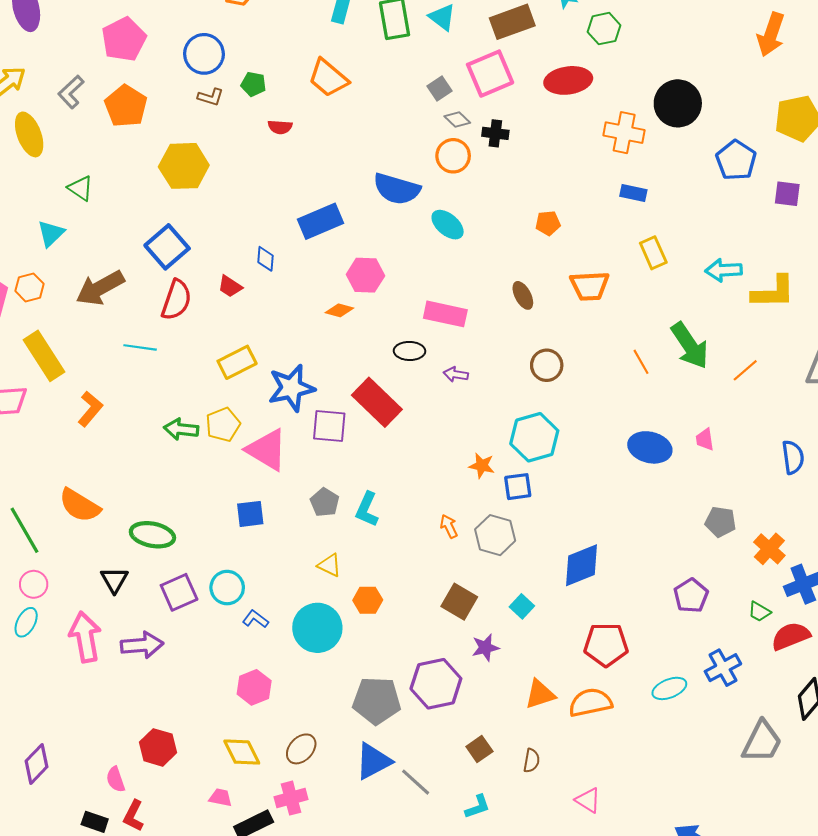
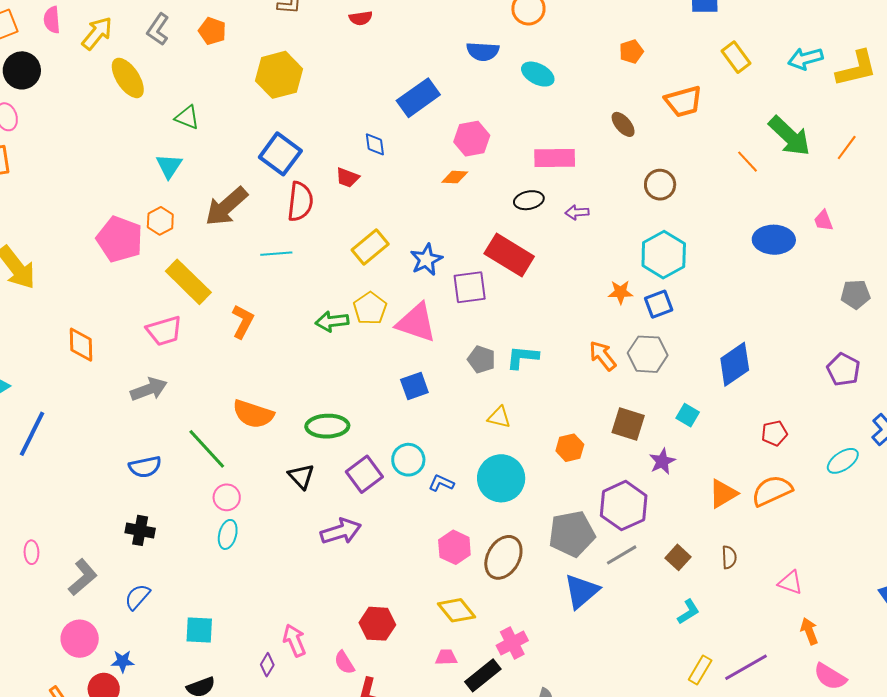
orange pentagon: (126, 106) -> (212, 31), size x0.7
blue semicircle: (397, 189) -> (483, 51), size x0.7
blue star: (291, 388) -> (426, 260), size x0.7
cyan L-shape: (367, 509) -> (522, 357), turned 84
orange arrow: (449, 526) -> (603, 356), size x1.4
orange hexagon: (368, 600) -> (570, 448), moved
pink arrow: (85, 637) -> (294, 640), moved, size x0.7
red pentagon: (606, 645) -> (774, 433), size x0.6
brown ellipse: (301, 749) -> (503, 557), moved, size x1.4
purple diamond: (37, 764) -> (267, 665), size x0.6
gray line: (416, 782) -> (622, 555), moved, turned -60

